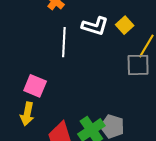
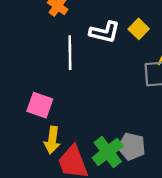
yellow arrow: (27, 114) -> (52, 140), moved

